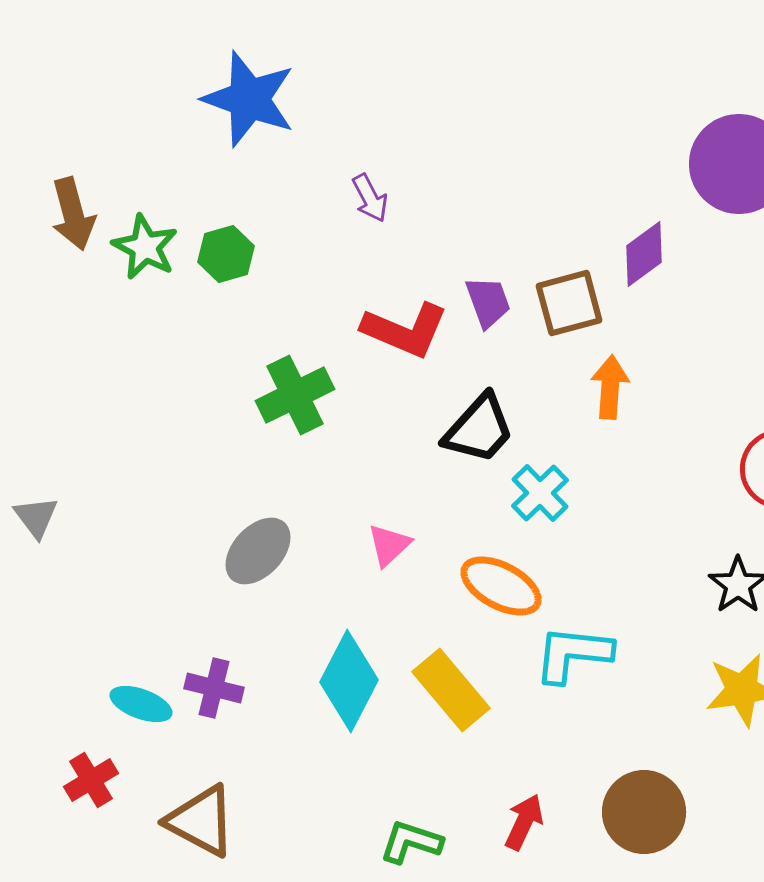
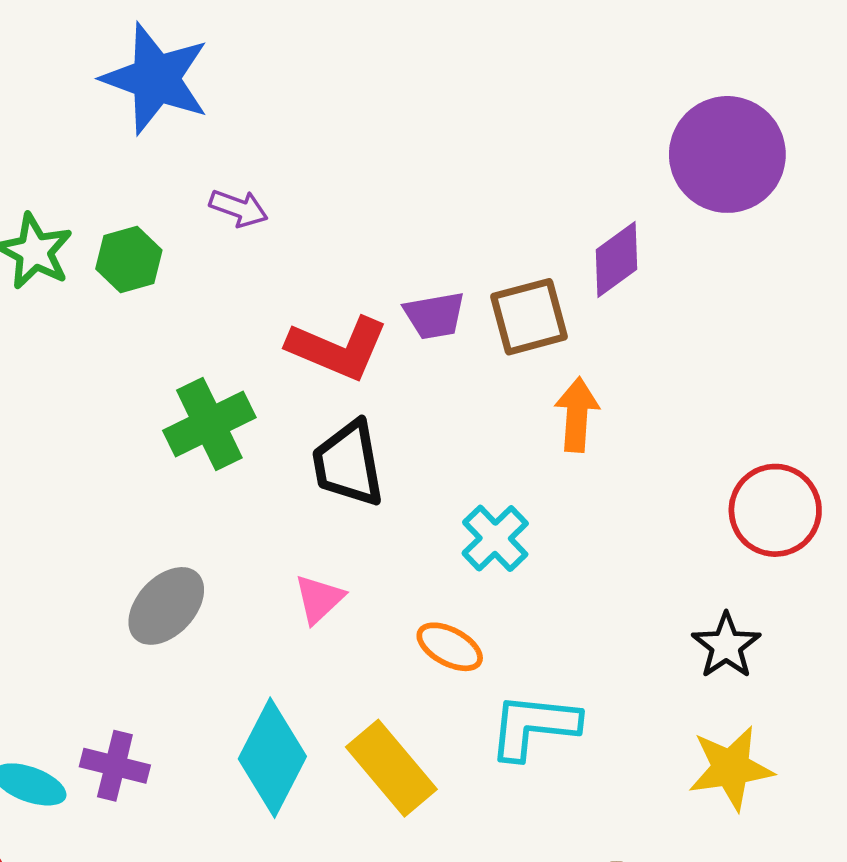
purple arrow: (370, 198) -> (239, 208), moved, turned -42
purple trapezoid: (488, 302) -> (435, 315), turned 100
black trapezoid: (479, 429) -> (348, 464), moved, turned 128
orange ellipse: (501, 586) -> (450, 647), size x0.7

